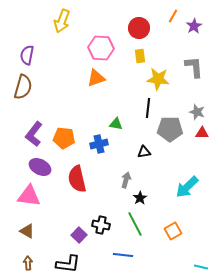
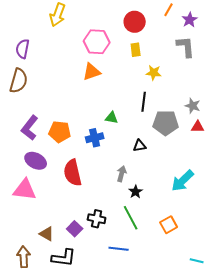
gray L-shape: (194, 67) -> (186, 47), moved
yellow star: (158, 79) -> (154, 73), size x0.7
brown triangle: (27, 231) -> (47, 234), moved
brown arrow: (28, 263) -> (24, 257), size x1.5

